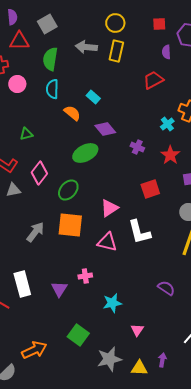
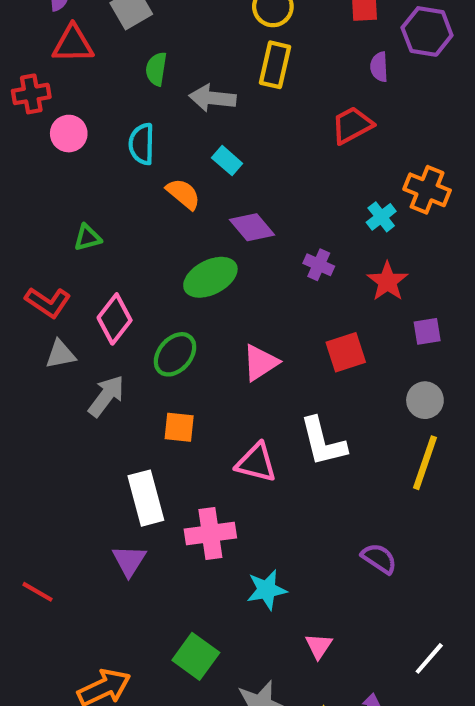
gray arrow: (86, 47) -> (212, 98), moved
green semicircle: (50, 59) -> (156, 69), moved, size x0.7
pink triangle: (109, 208) -> (260, 363), moved
orange square: (70, 225) -> (179, 427), size x0.6
gray arrow: (35, 232) -> (106, 396), moved
pink cross: (85, 276) -> (210, 533), size x1.6
white rectangle: (22, 284) -> (146, 498), moved
purple triangle: (59, 289) -> (129, 561), moved

